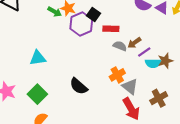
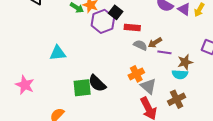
purple line: (144, 52) -> (164, 52), turned 40
cyan semicircle: (153, 63) -> (180, 74), moved
green square: (37, 94) -> (82, 88), moved, turned 36

